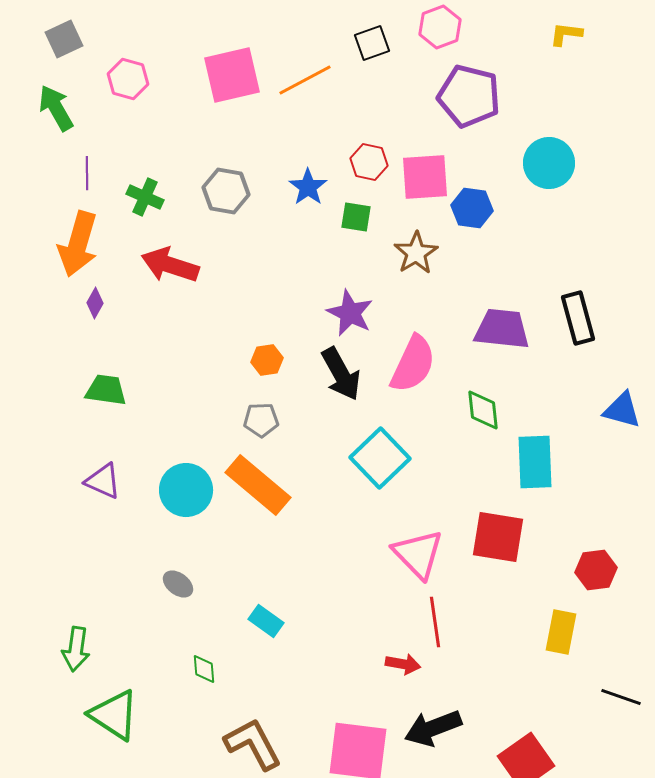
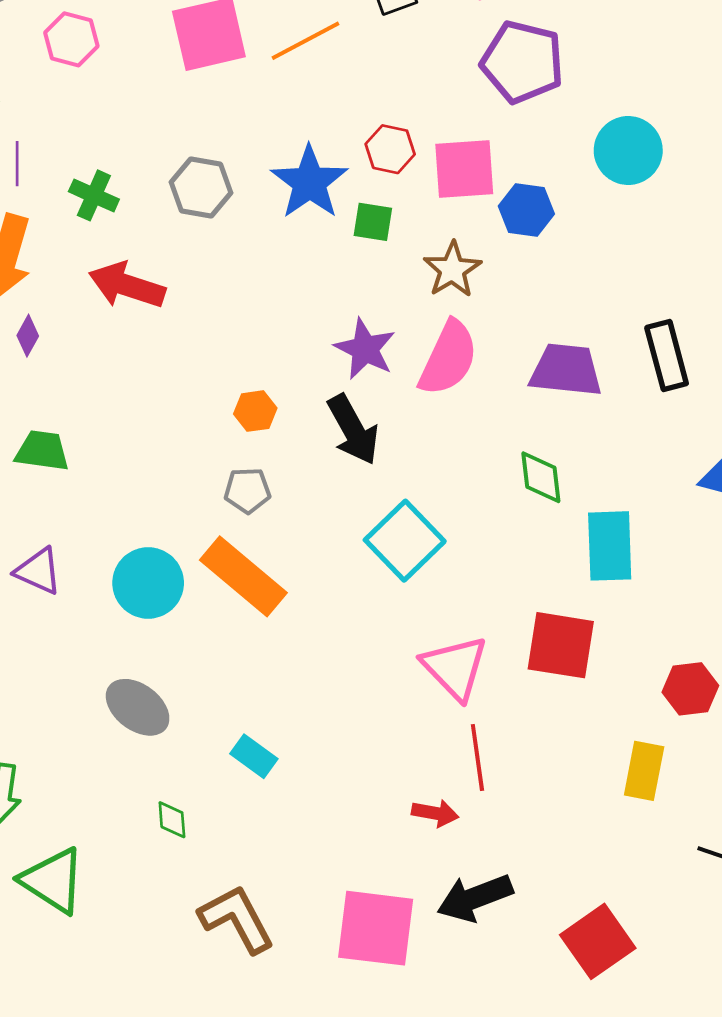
blue star: (308, 187) -> (309, 182), size x1.5
pink semicircle: (413, 364) -> (448, 358), moved
gray ellipse: (178, 584) -> (138, 707), size x1.6

